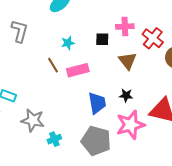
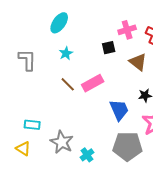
cyan star: (68, 43) -> (66, 53), moved
gray star: (33, 120) -> (62, 142), turned 30

